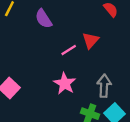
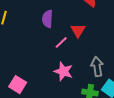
purple semicircle: (44, 19) -> (47, 19), moved, turned 48

